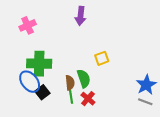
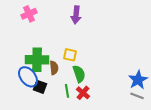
pink cross: (28, 25) -> (29, 14), moved
yellow square: (102, 58) -> (70, 55), moved, turned 32
brown semicircle: (70, 83) -> (54, 68), moved
black square: (42, 92) -> (40, 87), turned -32

